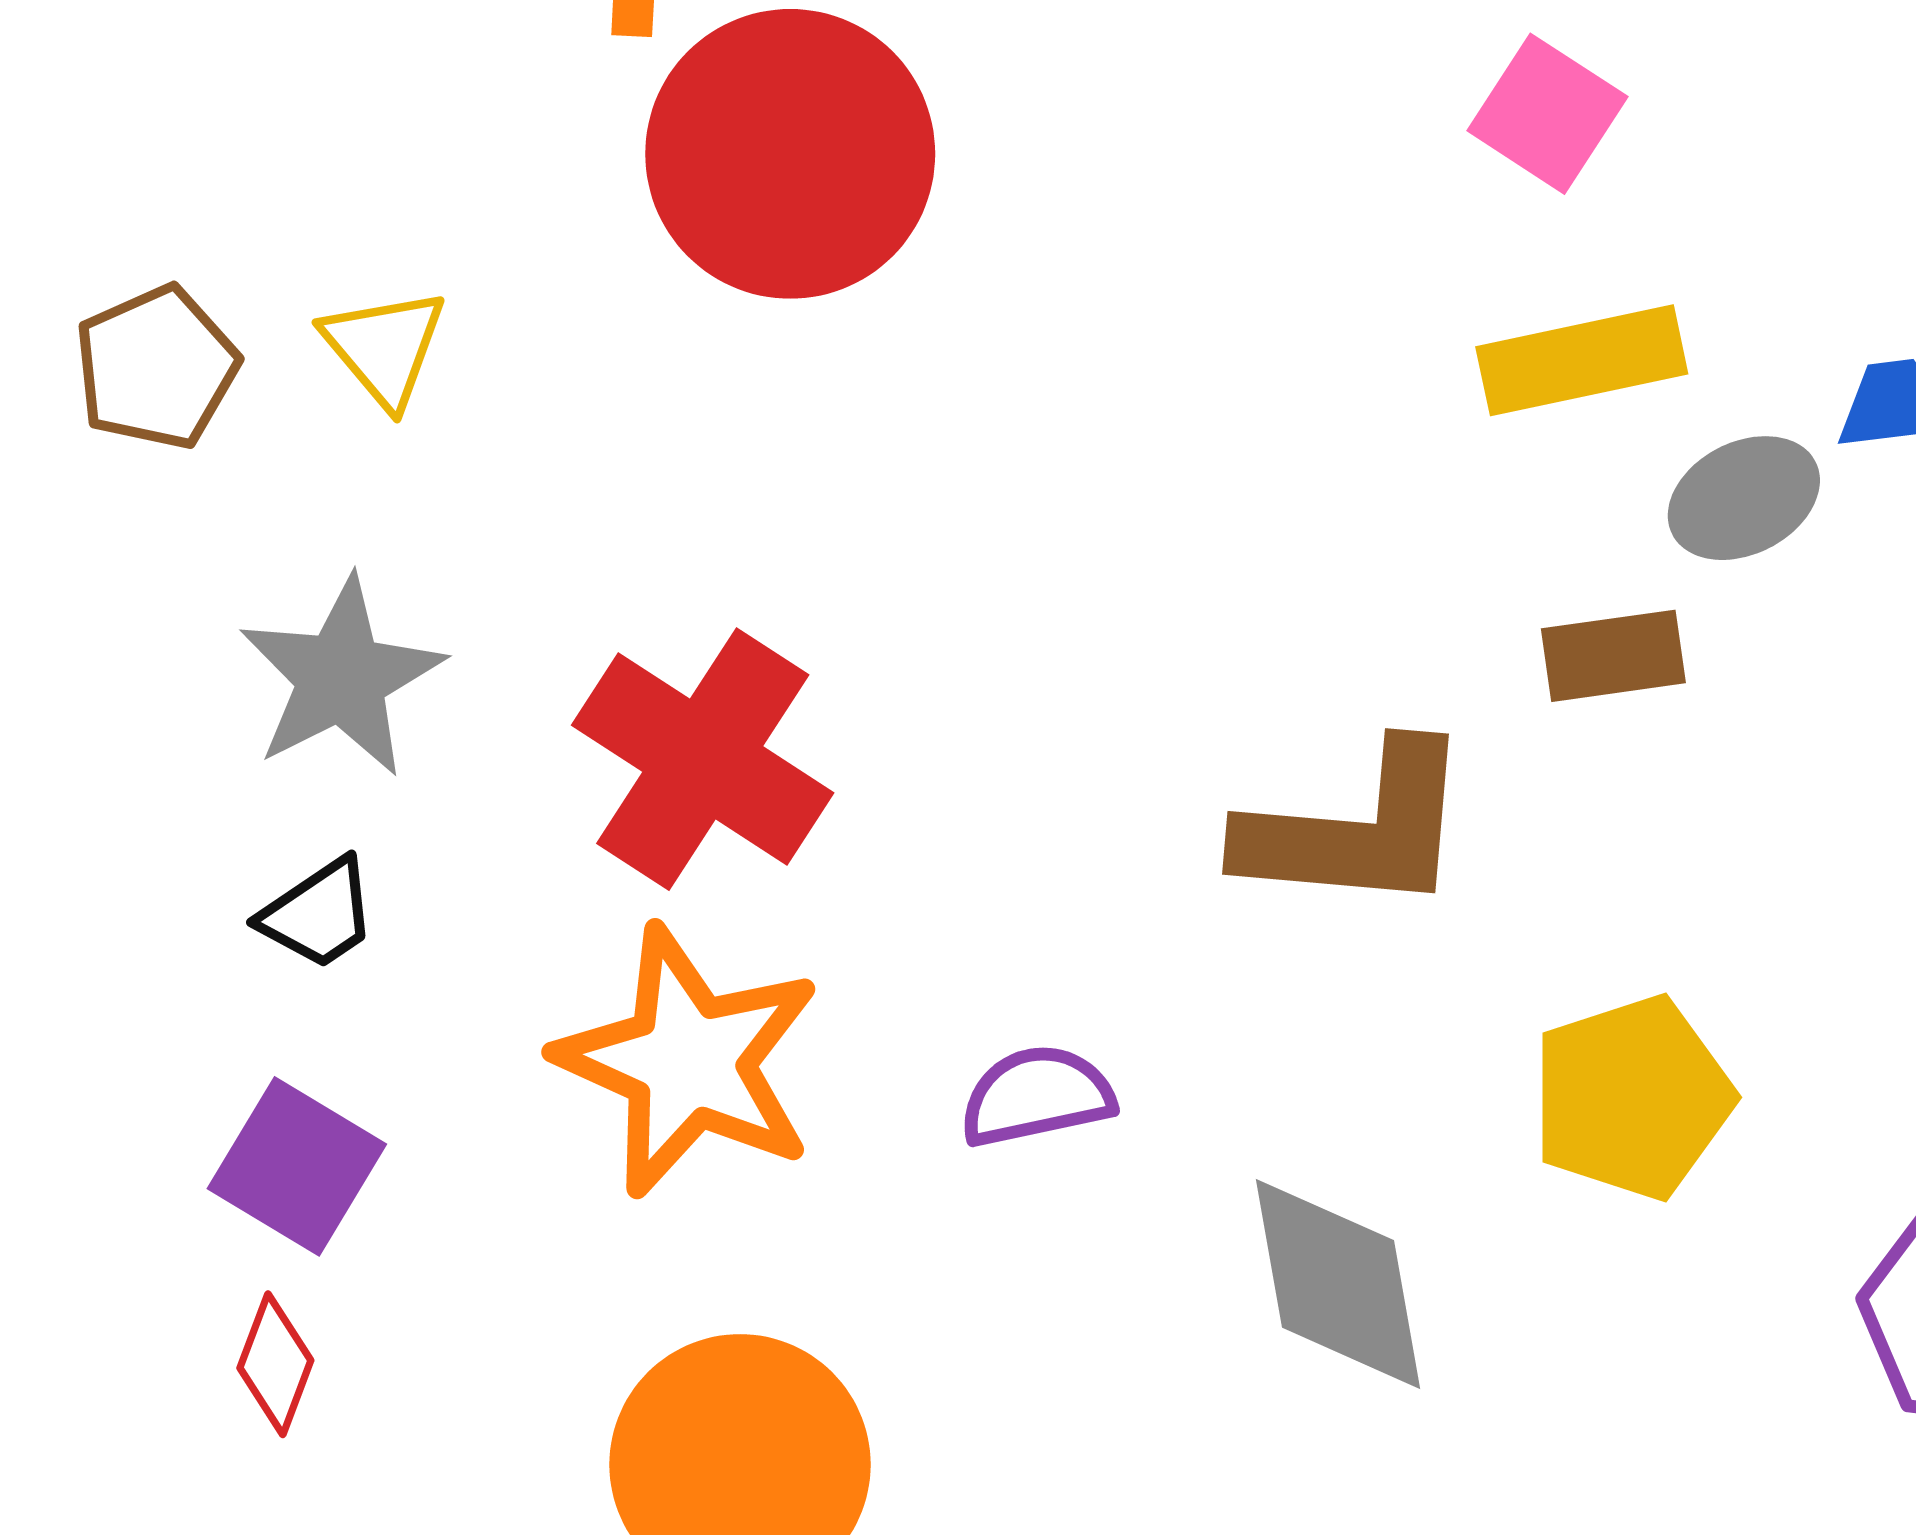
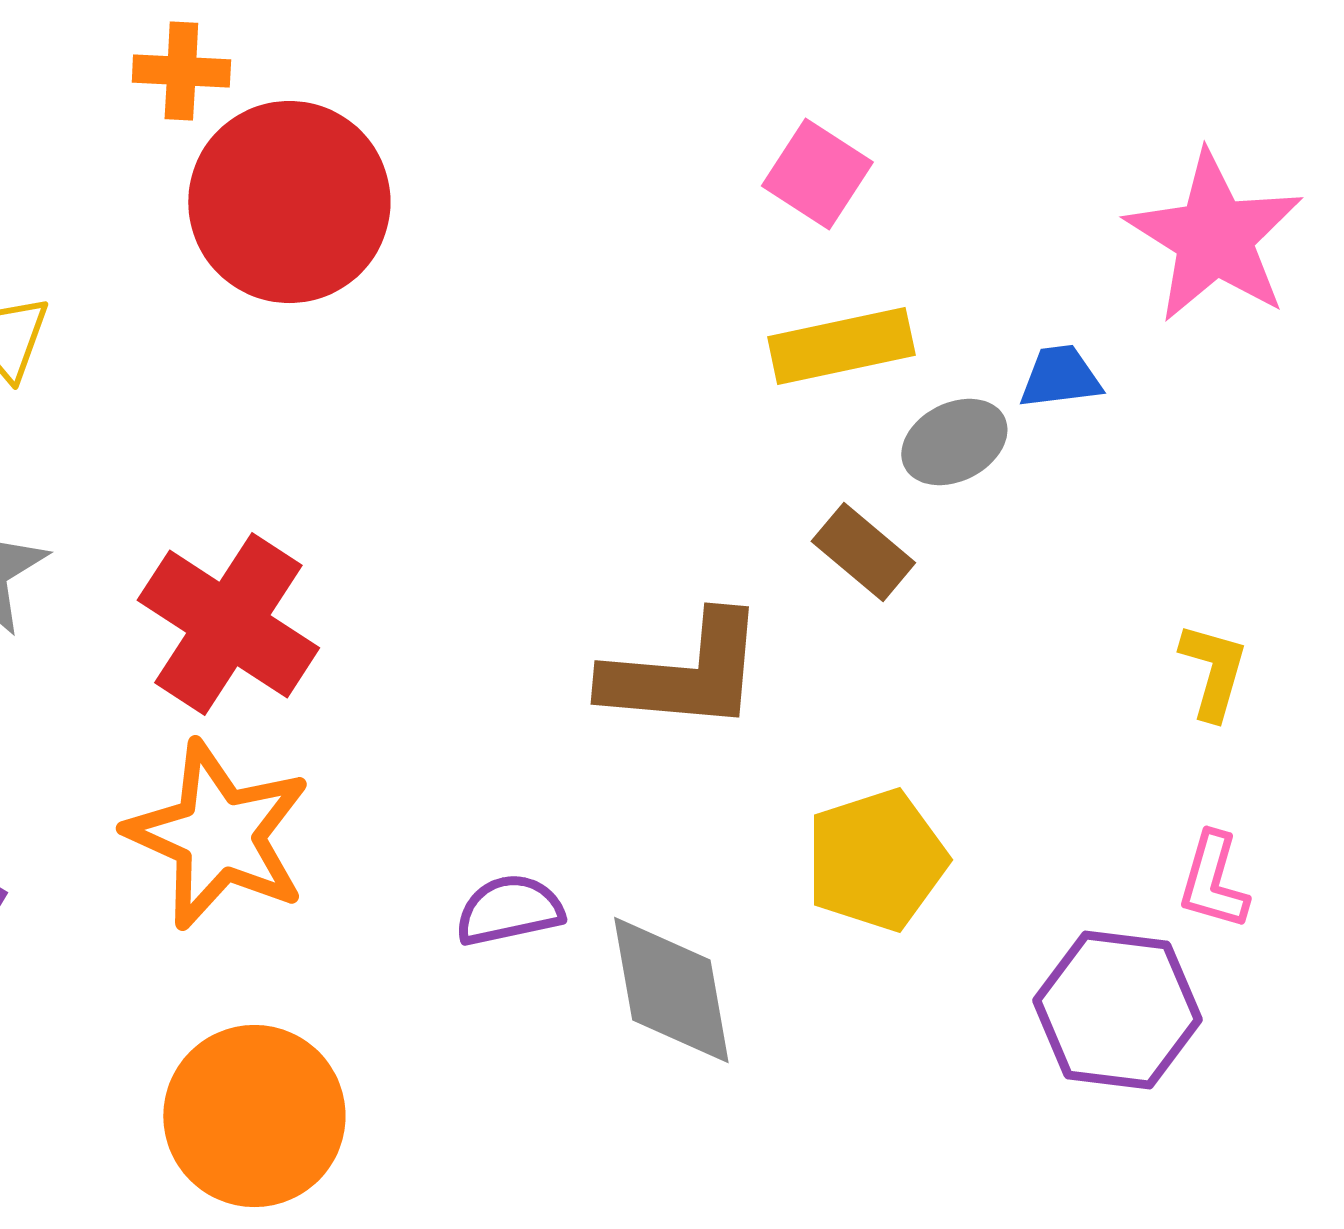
brown rectangle: (1613, 656) -> (863, 552), turned 48
purple semicircle: (1037, 1096) -> (509, 910), moved

